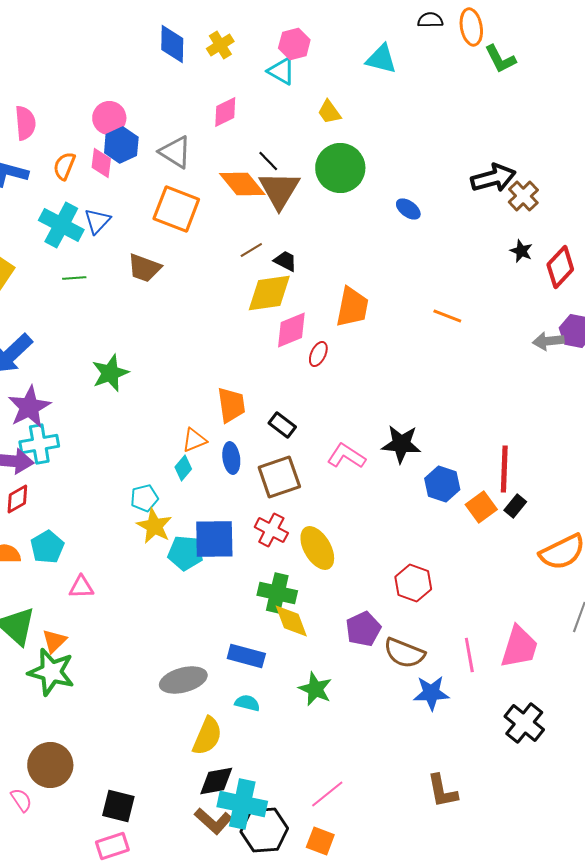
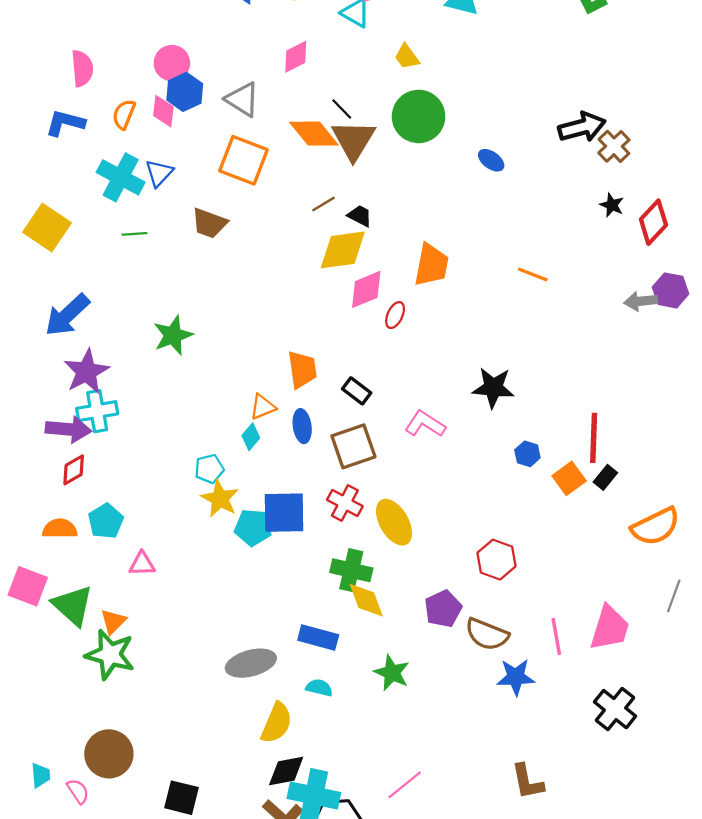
black star: (401, 444) -> (493, 388), moved
blue hexagon: (442, 484) -> (527, 454), size x0.7

